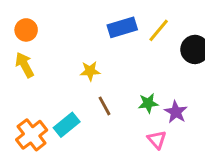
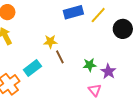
brown line: (104, 106) -> (60, 57), moved
cyan rectangle: (67, 125) -> (32, 68), moved

